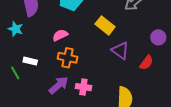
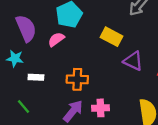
pink semicircle: (60, 35) -> (56, 39), moved
white rectangle: (30, 61) -> (36, 77), moved

